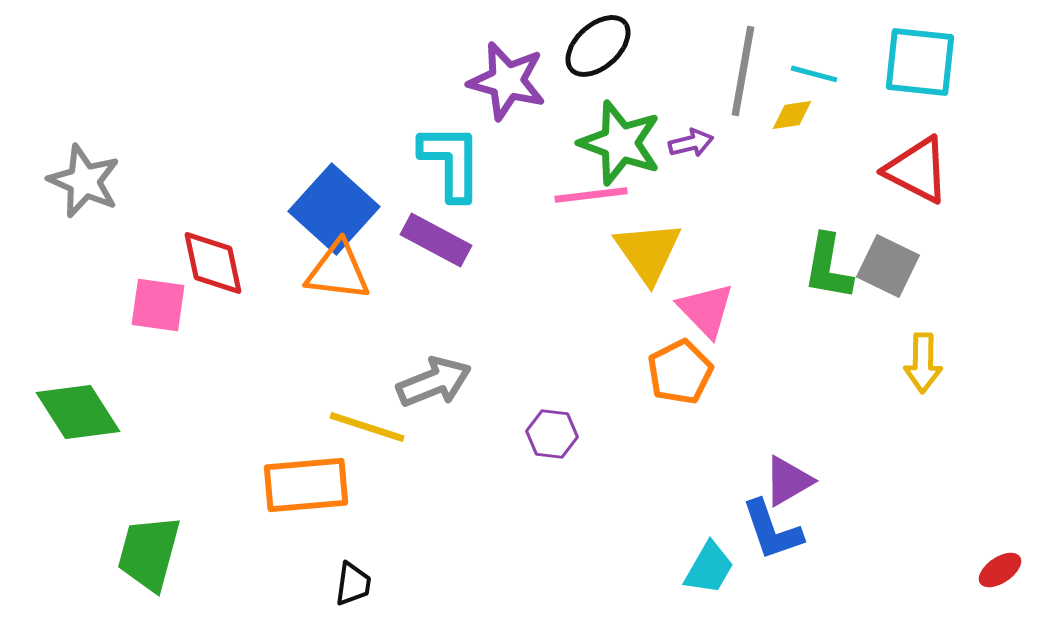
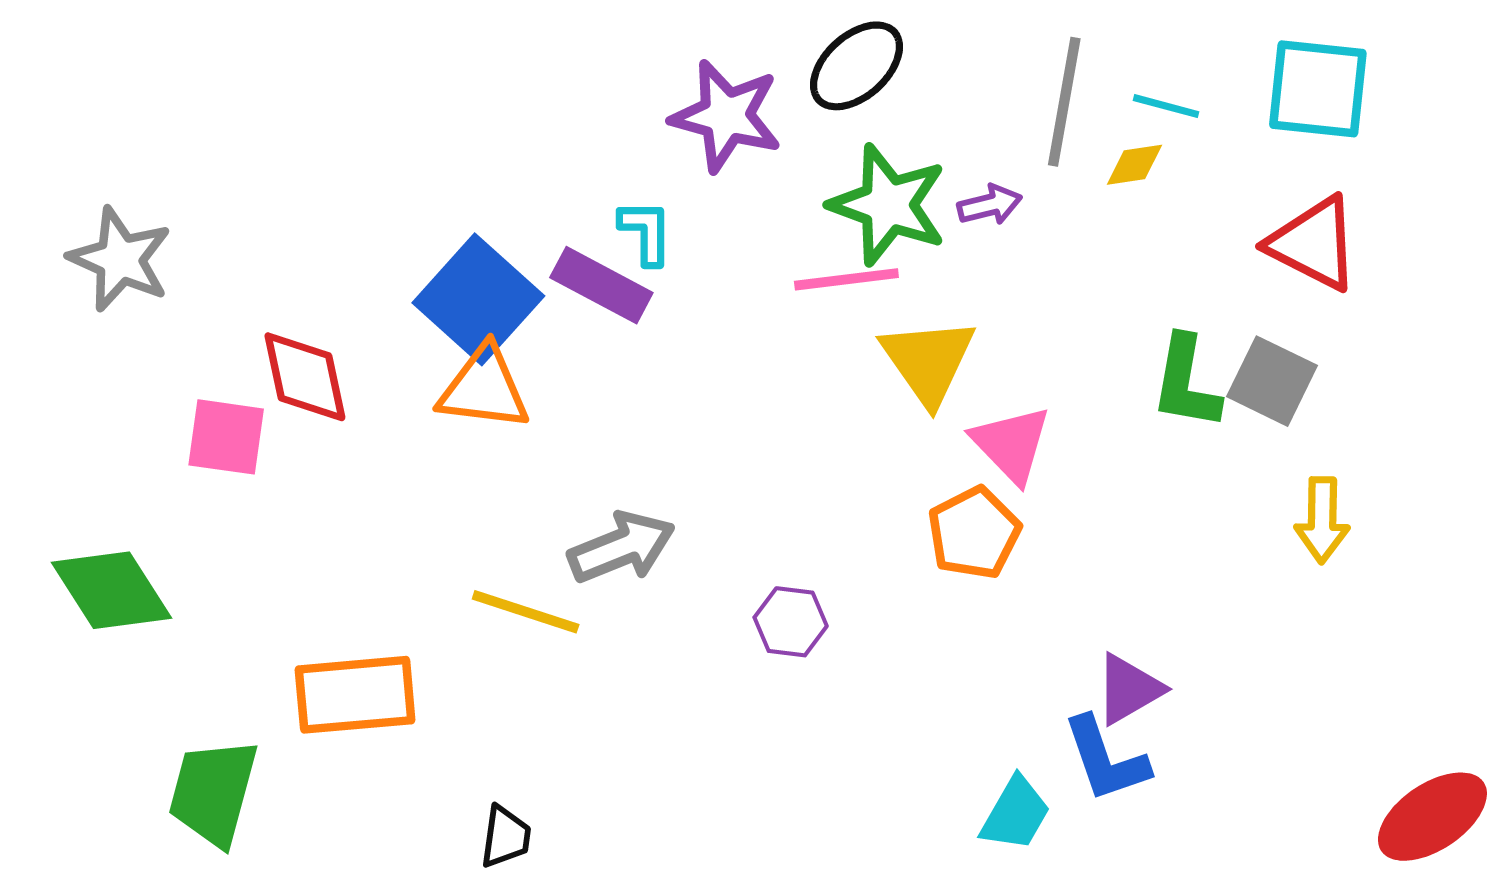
cyan L-shape: (451, 162) -> (646, 232), size x0.6
purple rectangle: (436, 240) -> (601, 285), moved
orange rectangle: (306, 485) -> (355, 695), moved
red ellipse: (1000, 570) -> (1432, 817), size x1.8

